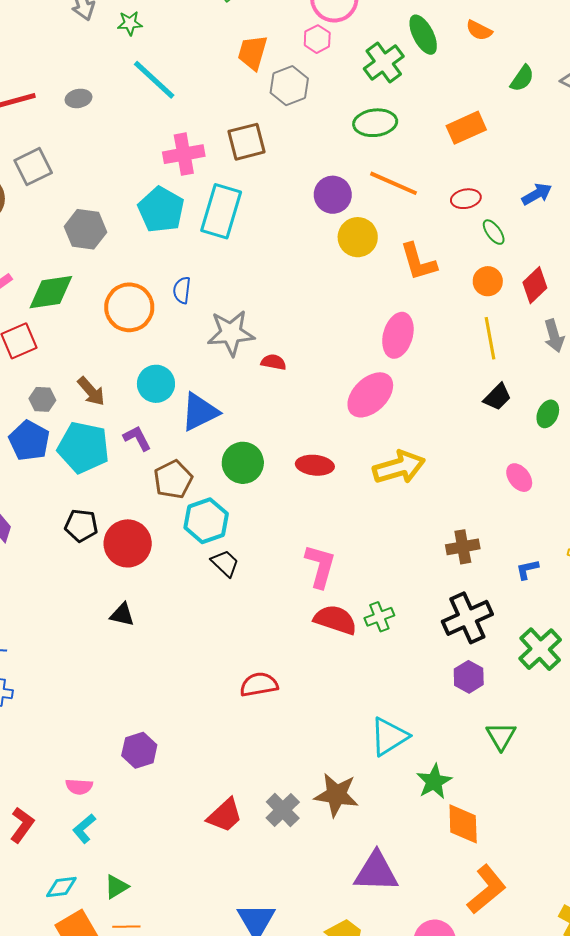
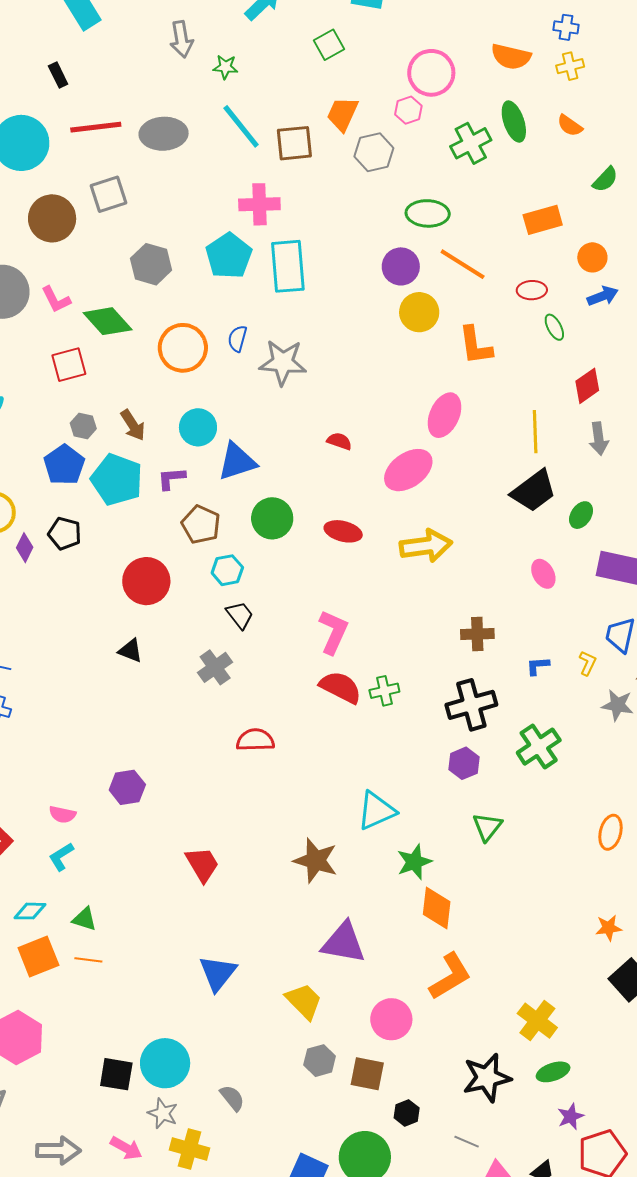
gray ellipse: (79, 98) -> (164, 134), size x1.8
green ellipse: (375, 123) -> (428, 213), moved
brown square: (247, 142) -> (294, 143), moved
cyan rectangle: (221, 211) -> (288, 266), turned -30
orange circle: (488, 281) -> (592, 257), moved
green diamond: (51, 292) -> (108, 321), turned 48
gray star: (231, 333) -> (283, 362), moved
red semicircle: (274, 362) -> (339, 441), moved
black trapezoid: (497, 397) -> (534, 491), size x1.6
purple L-shape: (137, 438) -> (171, 478), turned -76
brown pentagon: (173, 479) -> (201, 524), turned -30
cyan hexagon: (206, 521) -> (227, 570), size x0.7
black pentagon: (81, 526) -> (65, 533), moved
gray cross: (283, 810) -> (215, 667), moved
red trapezoid: (225, 815) -> (202, 864), turned -87
green triangle: (116, 887) -> (84, 919), turned 40

